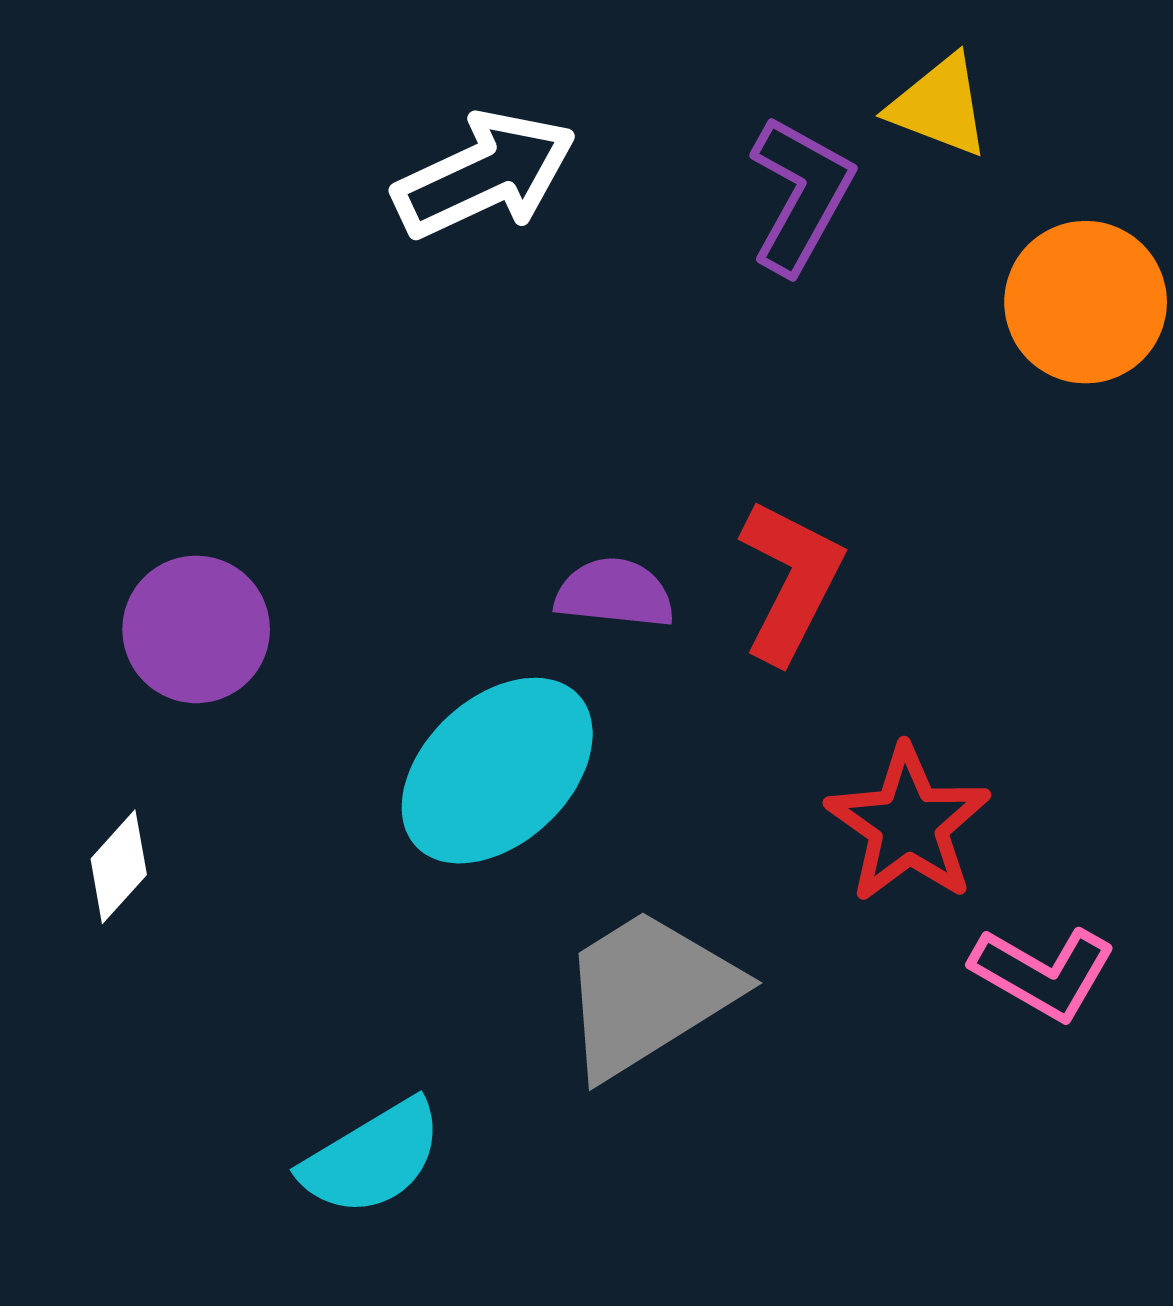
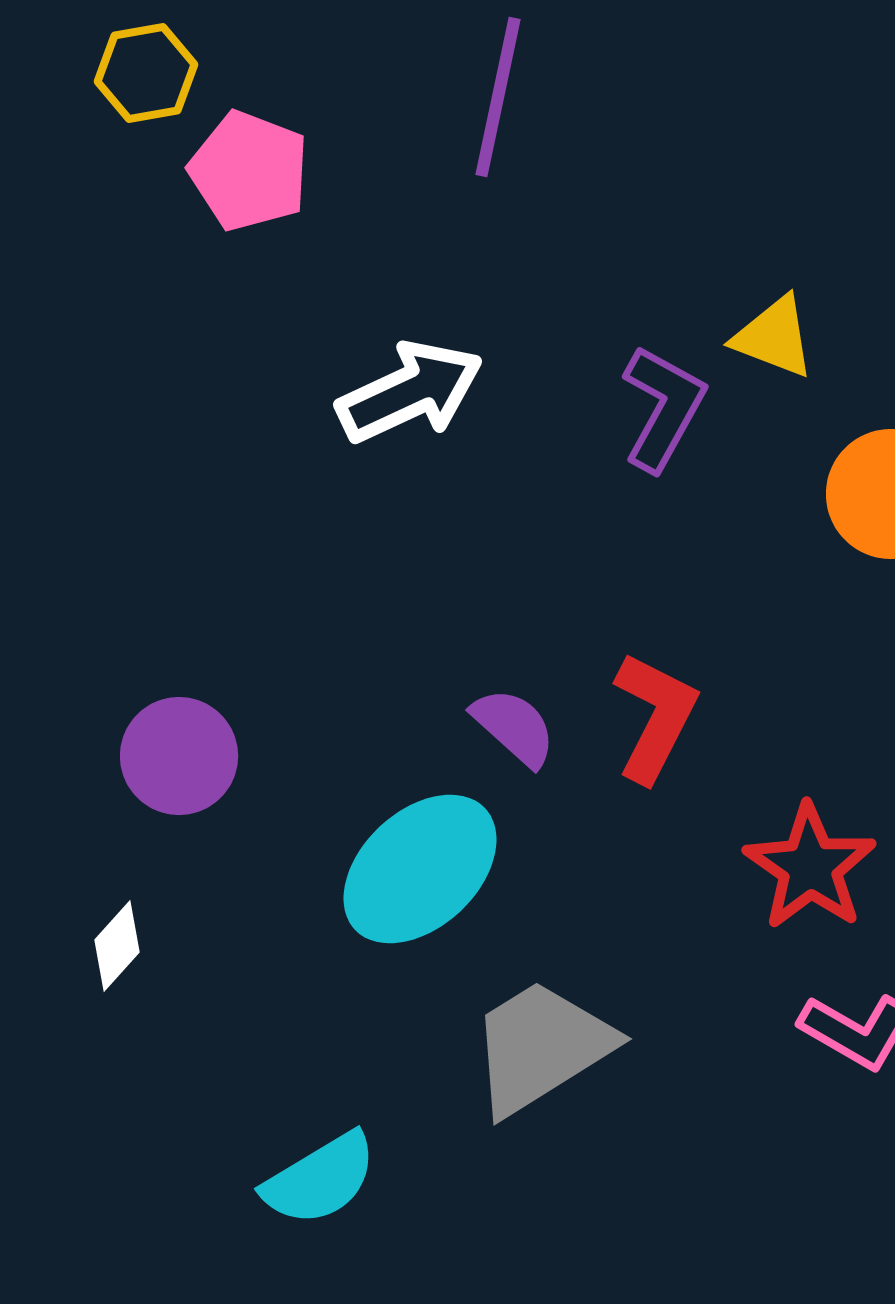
purple semicircle: (615, 593) -> (514, 727), turned 36
red star: (908, 824) -> (810, 867), moved

